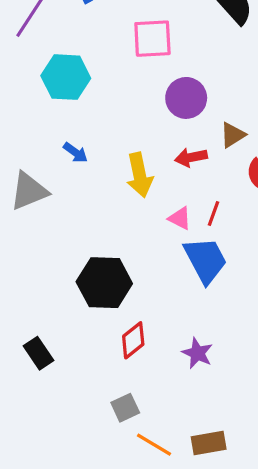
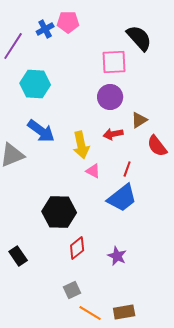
pink square: (152, 39) -> (114, 62), moved
blue arrow: (75, 153) -> (41, 131), size x1.8
pink triangle: (180, 218) -> (93, 171), moved
blue trapezoid: (205, 260) -> (122, 198), turned 80

